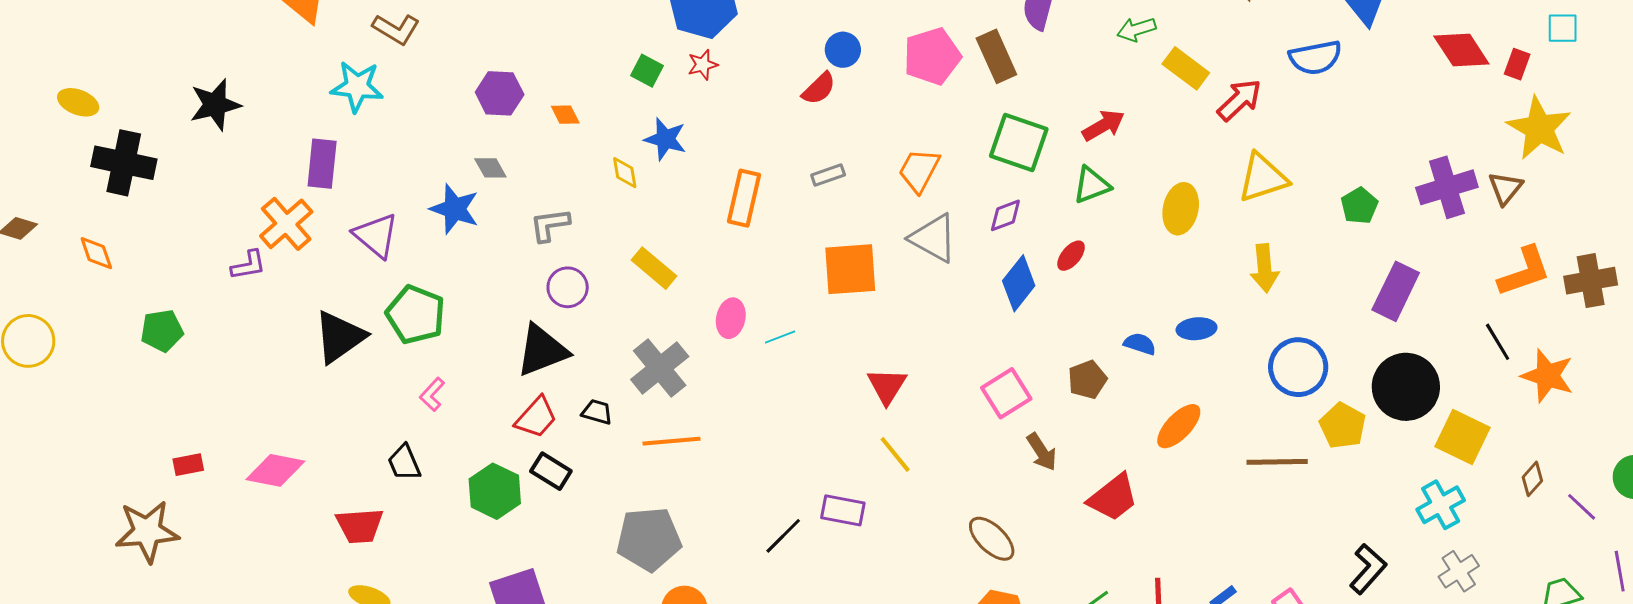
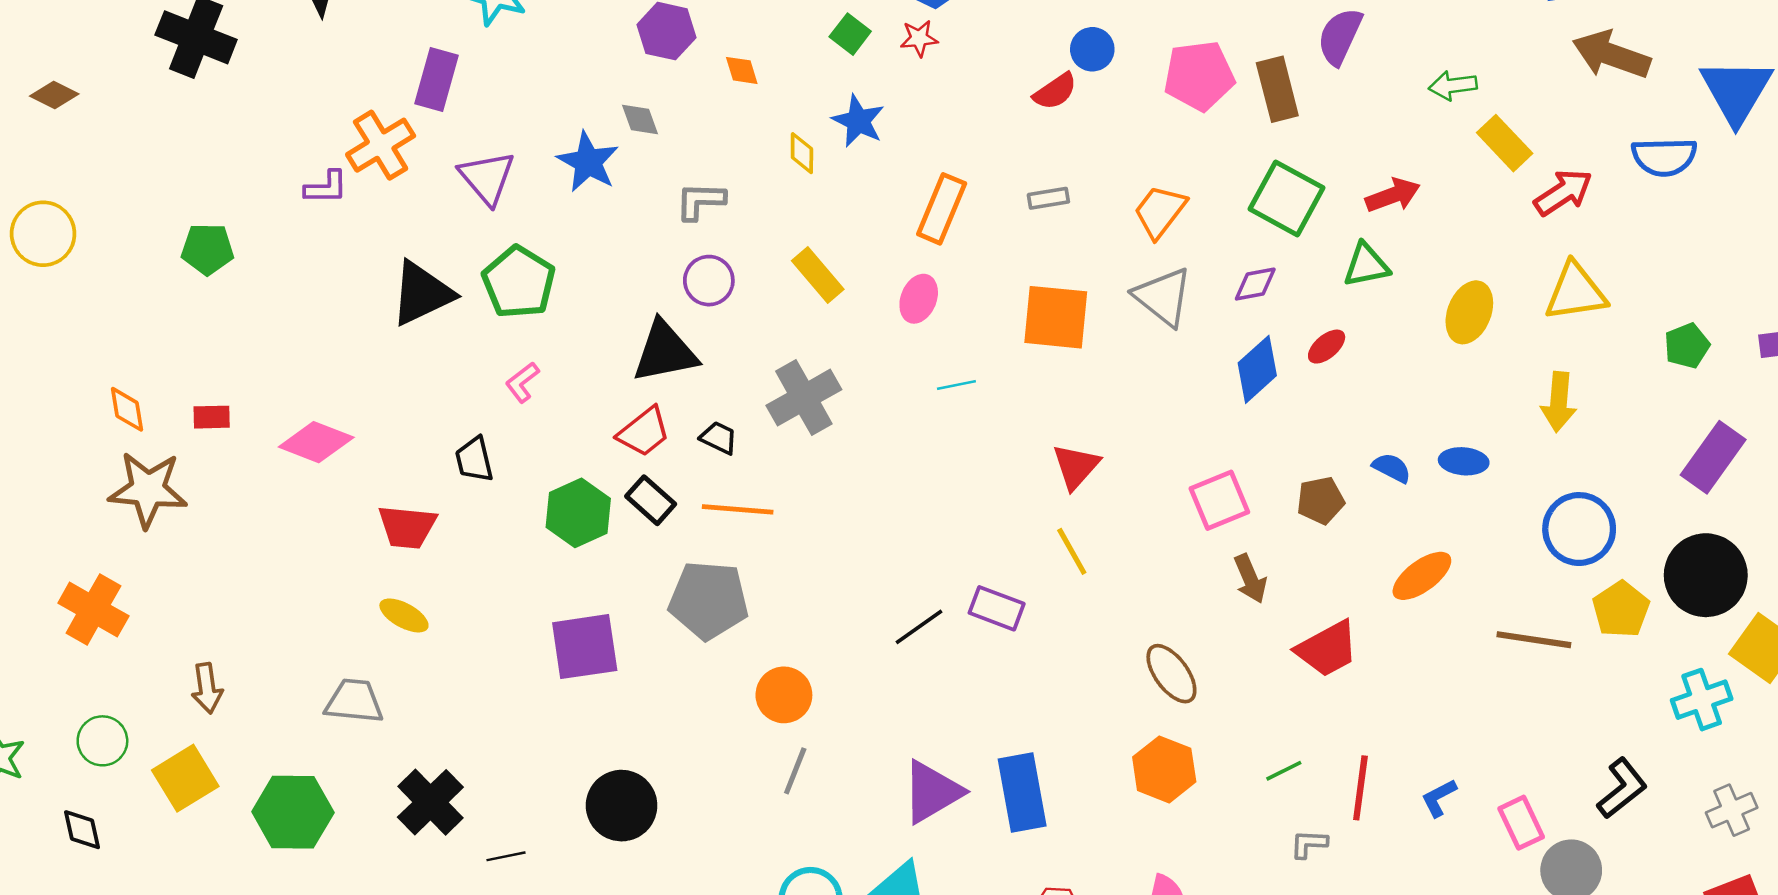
orange diamond: (96, 253) -> (127, 409), moved
pink ellipse: (731, 318) -> (919, 299), moved
orange line: (671, 441) -> (738, 509), moved
cyan cross: (1441, 505) -> (1702, 700), moved
gray pentagon: (649, 539) -> (708, 600), moved

